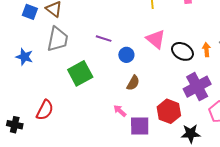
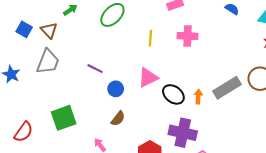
pink triangle: (156, 39) -> (148, 78), turned 45
green square: (80, 73) -> (64, 118), moved
purple cross: (197, 87) -> (183, 133), turned 32

